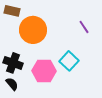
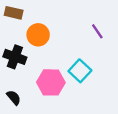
orange circle: (33, 30) -> (38, 35), size x0.7
black cross: (13, 63) -> (15, 57), moved

